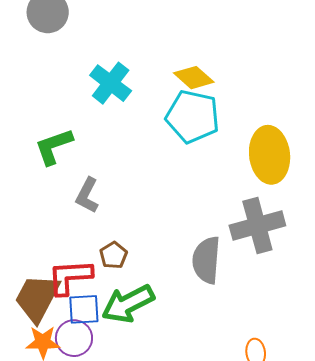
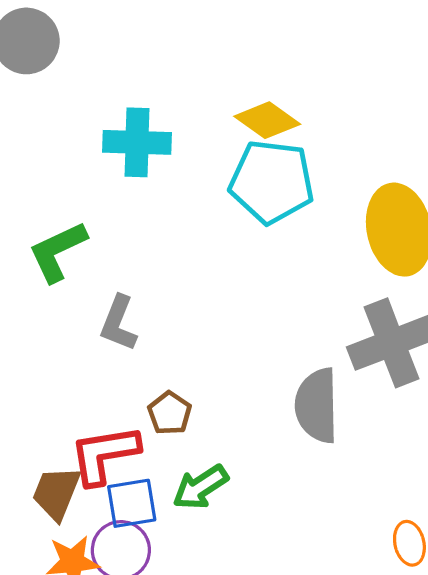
cyan cross: (111, 83) -> (137, 142), turned -30
brown trapezoid: (37, 298) -> (56, 493), size x0.7
green arrow: (128, 304) -> (200, 487), size x0.7

